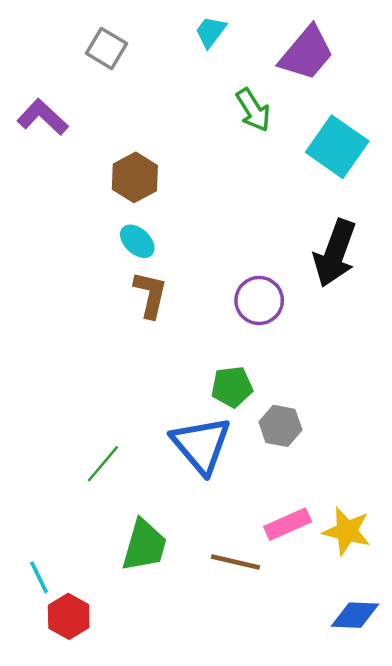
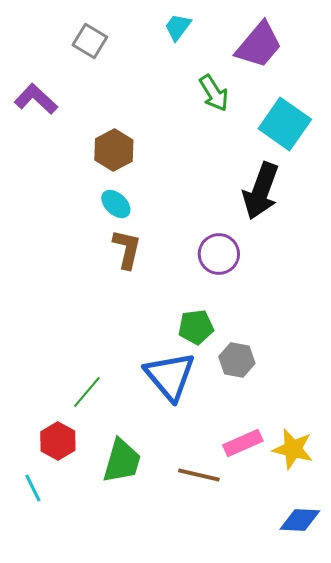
black arrow: (335, 253) -> (261, 191), moved
red hexagon: (69, 616) -> (58, 441), moved

